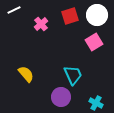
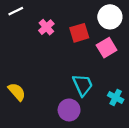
red square: (70, 16) -> (79, 33), moved
yellow semicircle: (26, 74) -> (17, 92), moved
cyan cross: (96, 103) -> (116, 97), moved

